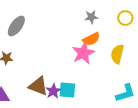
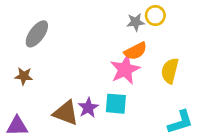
yellow circle: (125, 18) -> (155, 15), moved
cyan square: (67, 90) -> (116, 104), moved
purple star: (53, 91) -> (88, 108), moved

